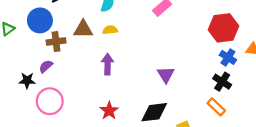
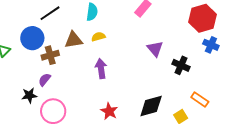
purple triangle: (166, 75) -> (155, 49), moved
black cross: (222, 82) -> (181, 65), moved
orange rectangle: (216, 107) -> (200, 99), moved

